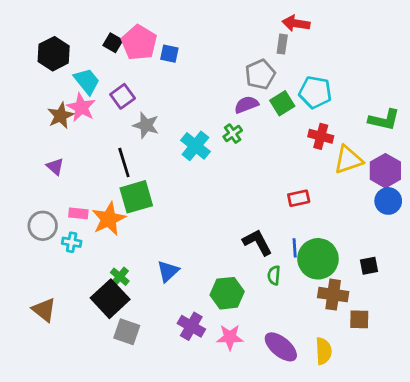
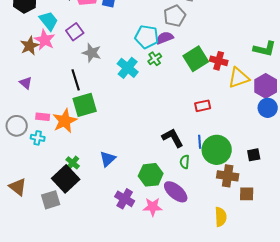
cyan pentagon: (315, 92) -> (147, 37), moved
green square: (282, 103) -> (196, 59), moved, size x1.4
gray square: (127, 332) -> (51, 200), moved, turned -36
purple ellipse: (281, 347) -> (176, 192), moved

